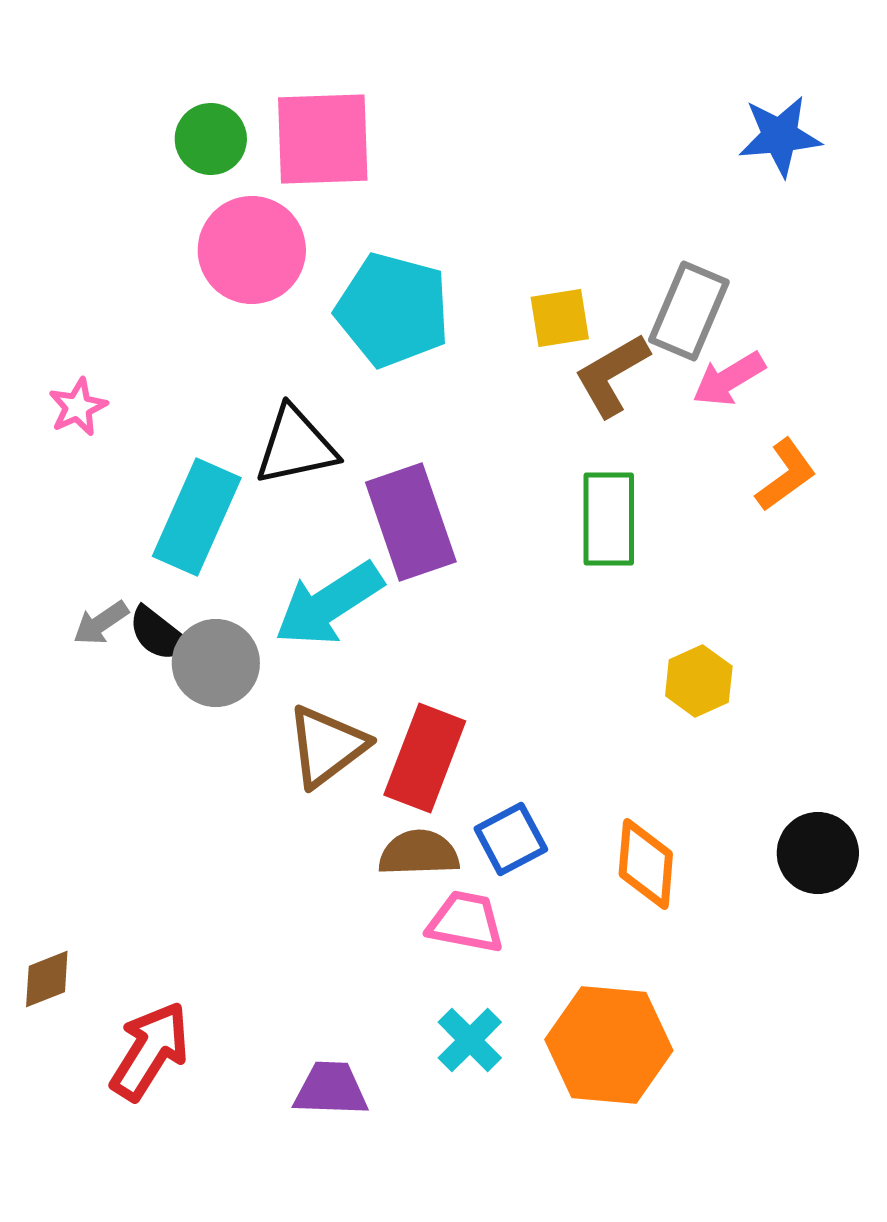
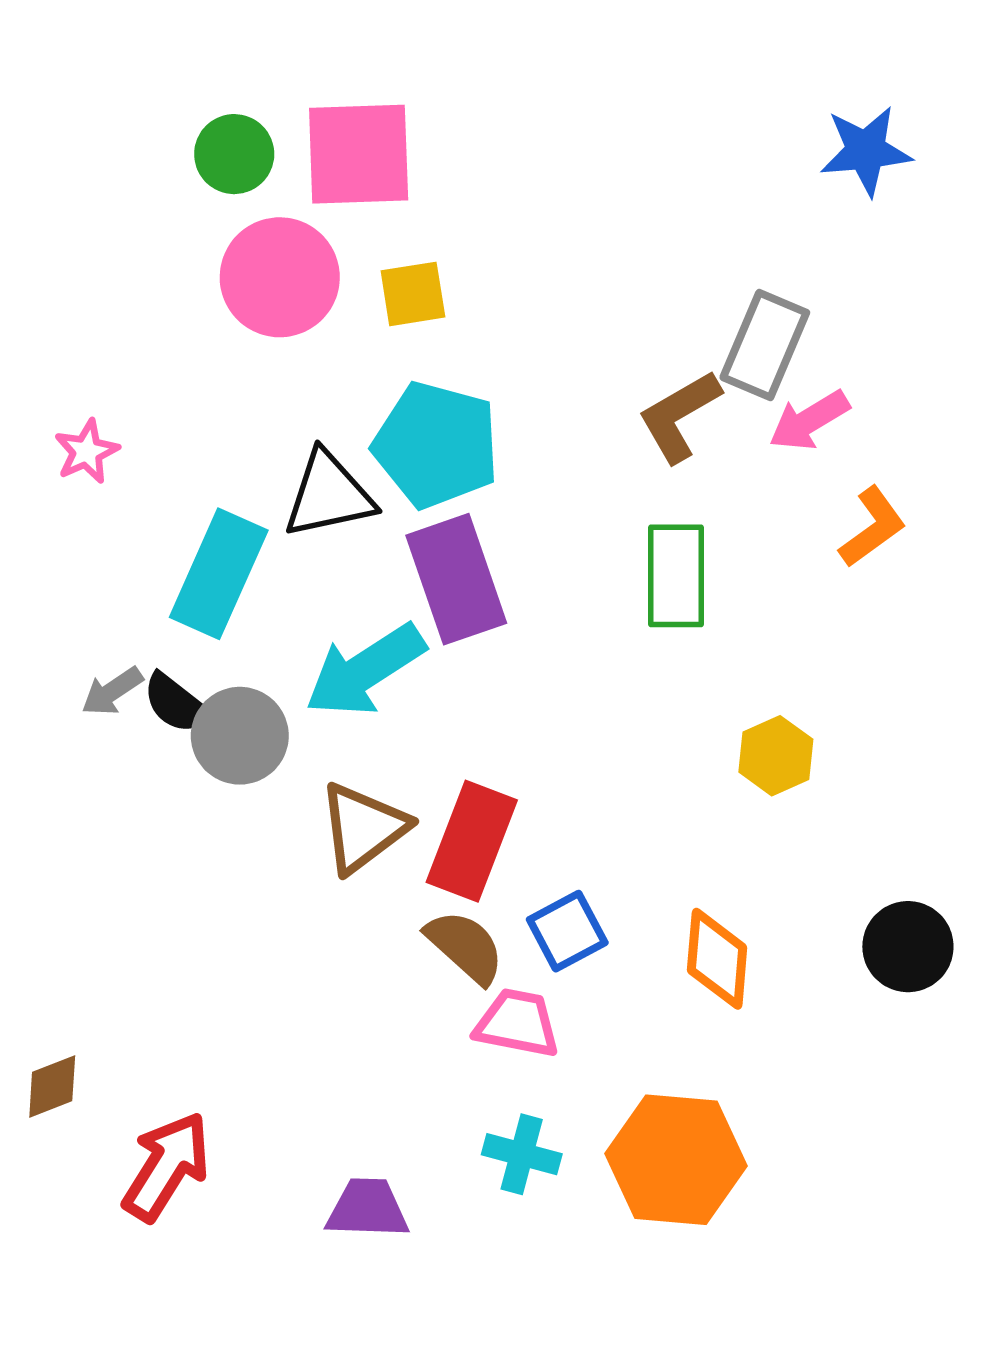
cyan pentagon: (393, 310) -> (436, 445), moved
yellow square: (560, 318) -> (413, 294), moved
brown semicircle: (419, 853) -> (465, 947), turned 44
cyan cross: (470, 1040) -> (522, 1154), turned -30

